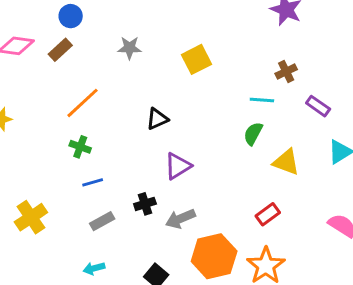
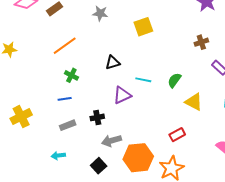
cyan line: (262, 100) -> (143, 80), moved
green cross: (80, 147) -> (71, 75), moved
gray arrow: (180, 219) -> (112, 141), moved

